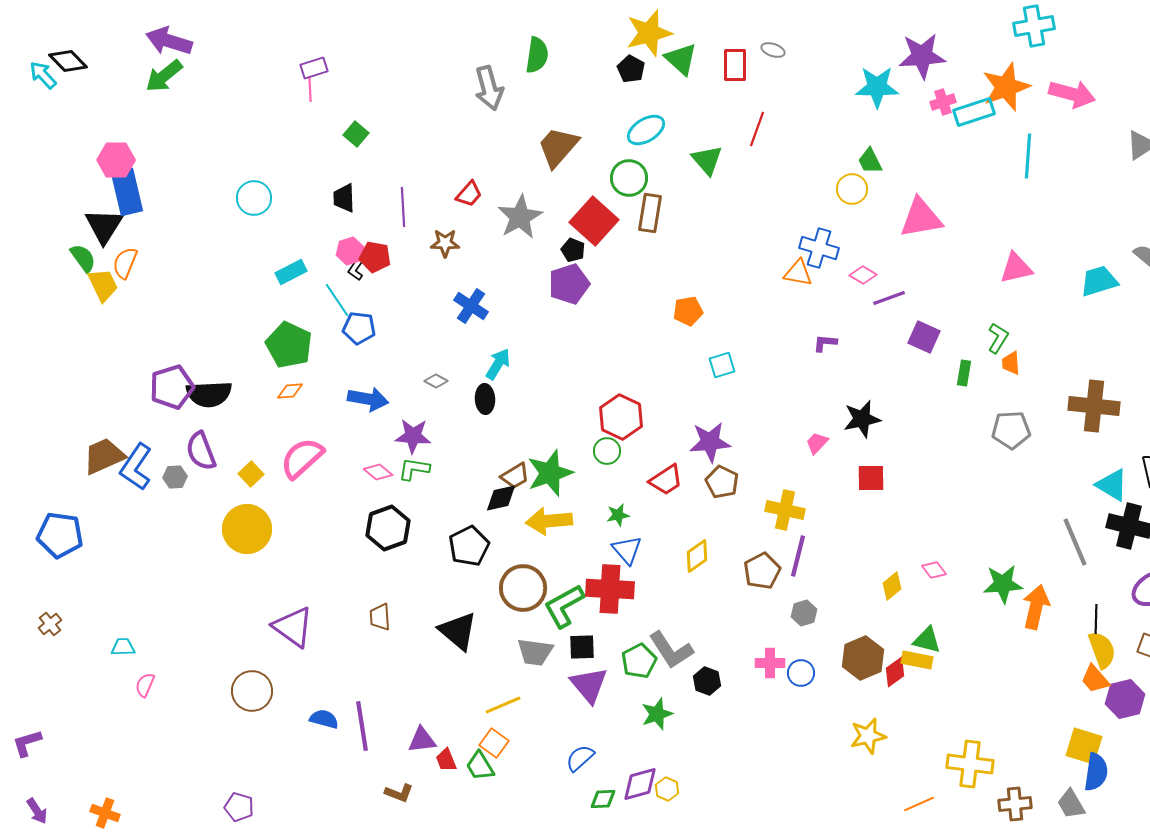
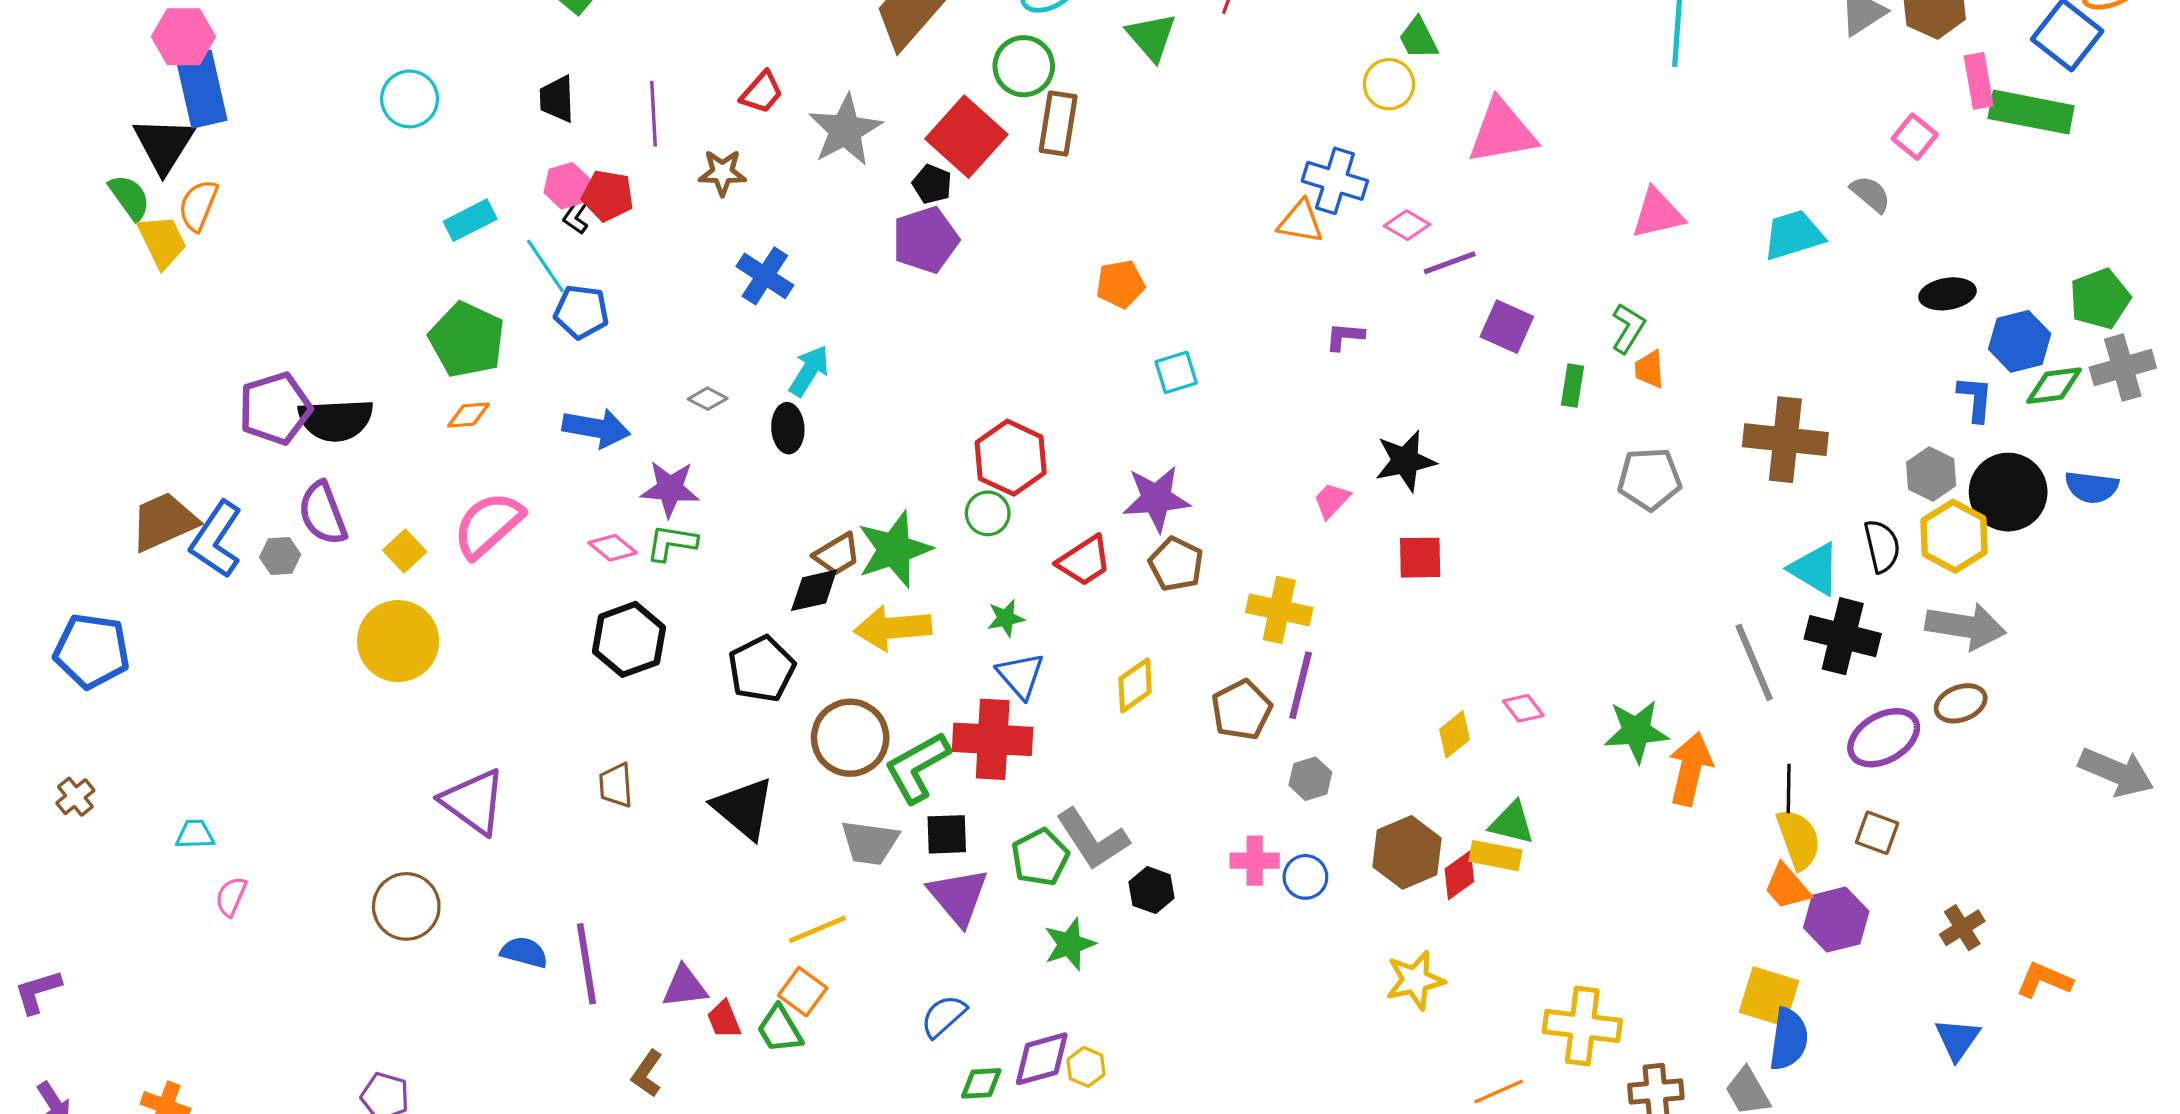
brown L-shape: (399, 793) -> (647, 1073), turned 104

